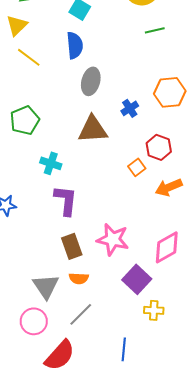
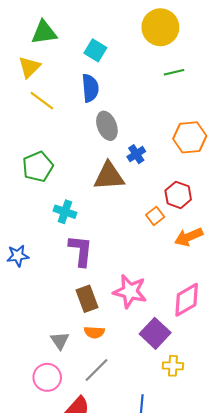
gray ellipse: (91, 81) -> (107, 126), turned -36
blue cross: (130, 108) -> (136, 154), moved
gray triangle: (46, 286) -> (60, 341), size x0.7

